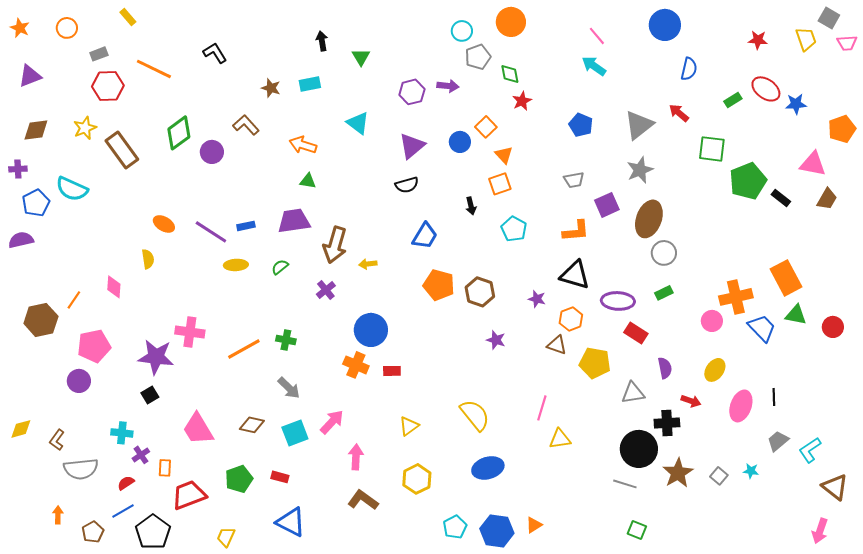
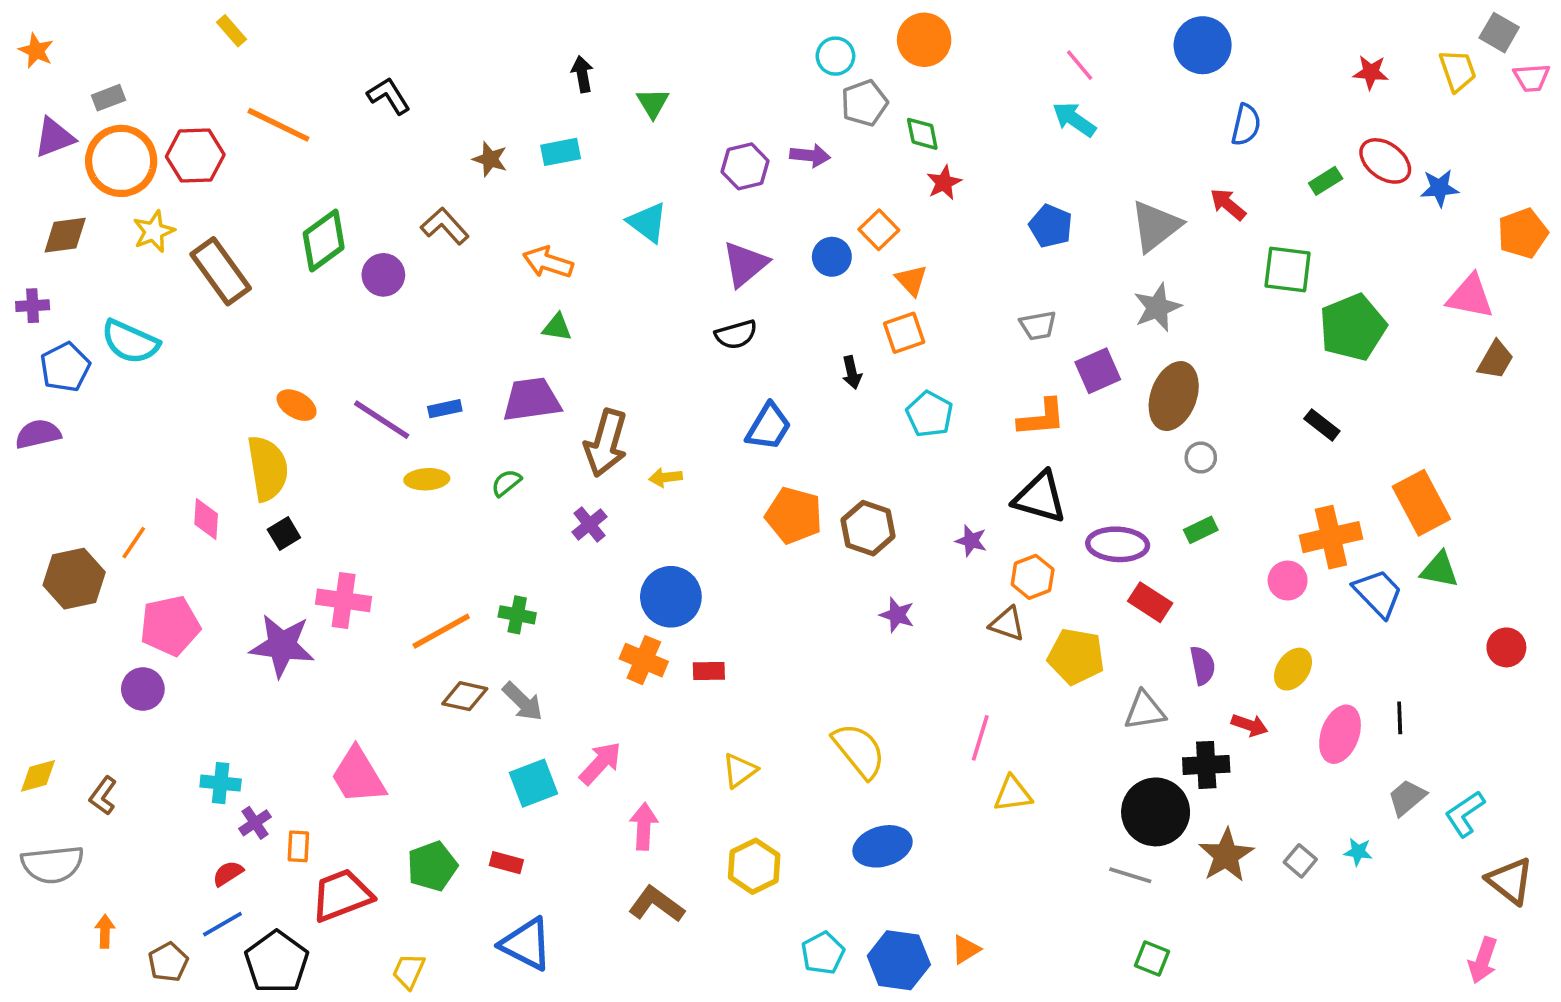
orange circle: (67, 28) -> (121, 161), moved, size x1.8
gray rectangle: (99, 54) -> (108, 98), moved
black rectangle: (781, 198) -> (1322, 425), moved
gray circle: (664, 253) -> (1201, 458), size x0.7
yellow semicircle: (148, 259) -> (268, 468), size x1.8
red circle: (833, 327) -> (1506, 647), moved
black square: (150, 395) -> (284, 533), moved
brown diamond: (252, 425) -> (465, 696), moved
gray semicircle: (81, 469) -> (52, 864), moved

